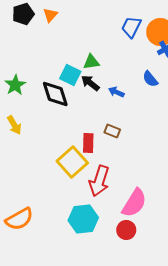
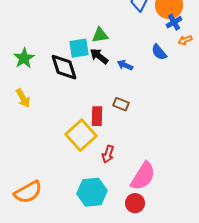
cyan square: (70, 75) -> (79, 48), turned -35
red arrow: (99, 181) -> (108, 154), size x0.6

